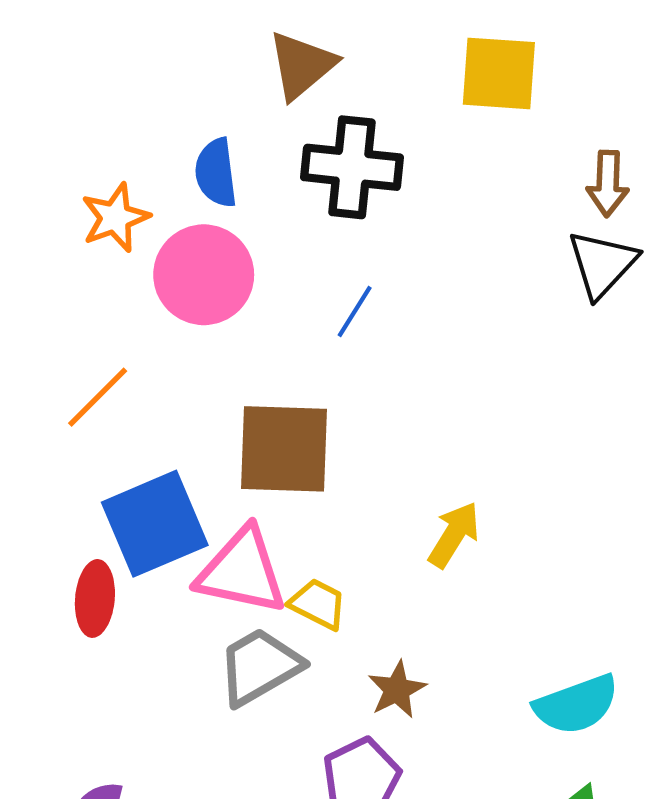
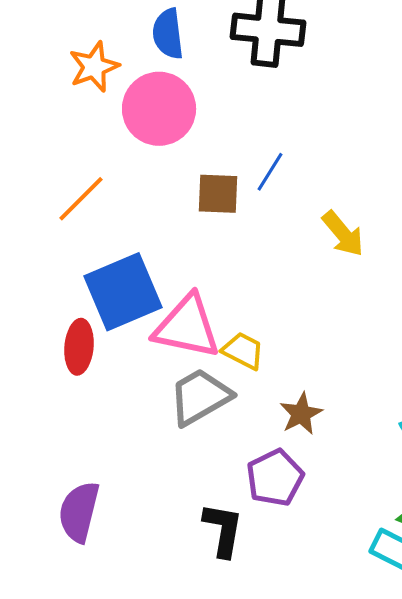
blue line: (355, 311) -> (270, 172), moved
brown square: (284, 449) -> (218, 194), moved, size x0.6
yellow arrow: (454, 535) -> (343, 234), moved, turned 108

